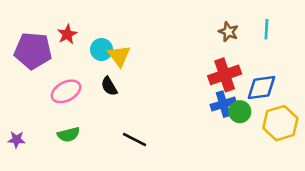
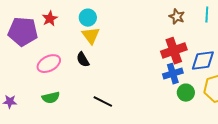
cyan circle: (102, 49) -> (88, 18), moved
green circle: (240, 112) -> (186, 93), moved

